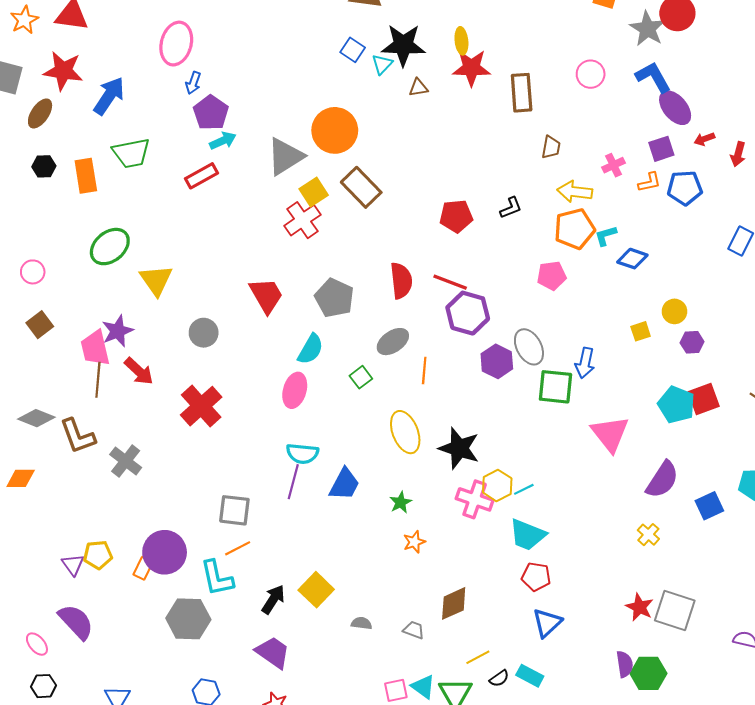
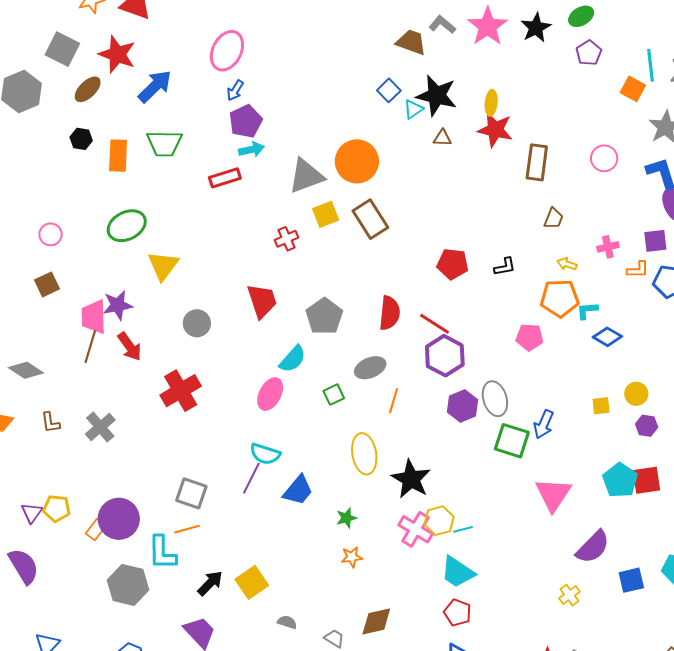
yellow arrow: (575, 192) -> (567, 264), size x0.6
red cross: (302, 220) -> (287, 239), moved, size x0.7
brown L-shape: (78, 436) -> (50, 423), moved, size x0.6

